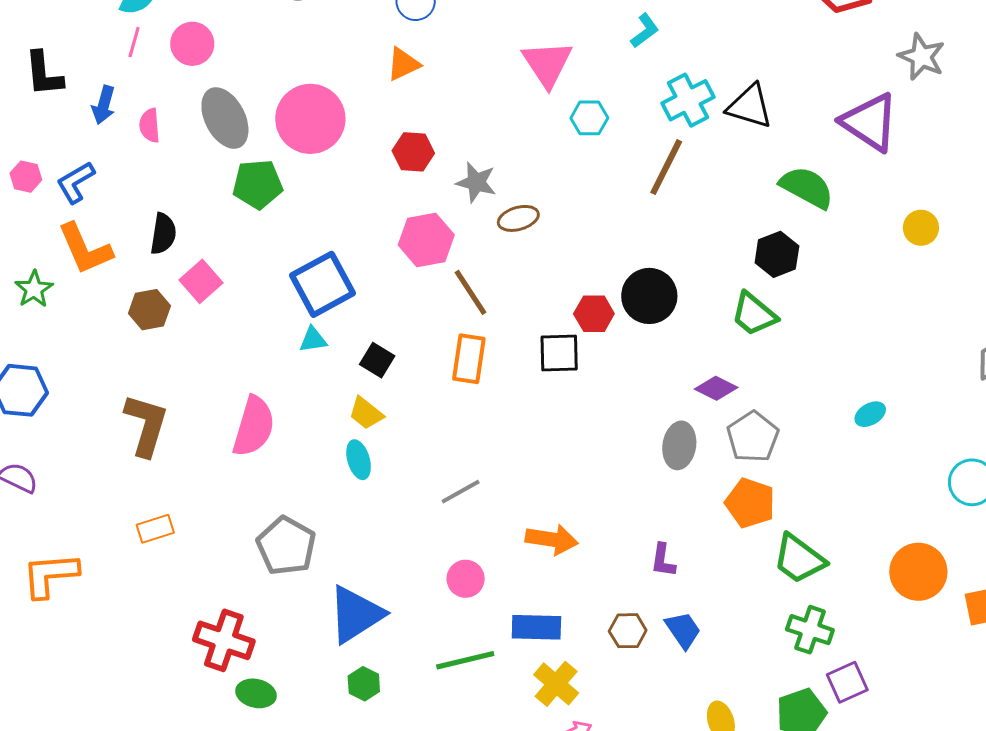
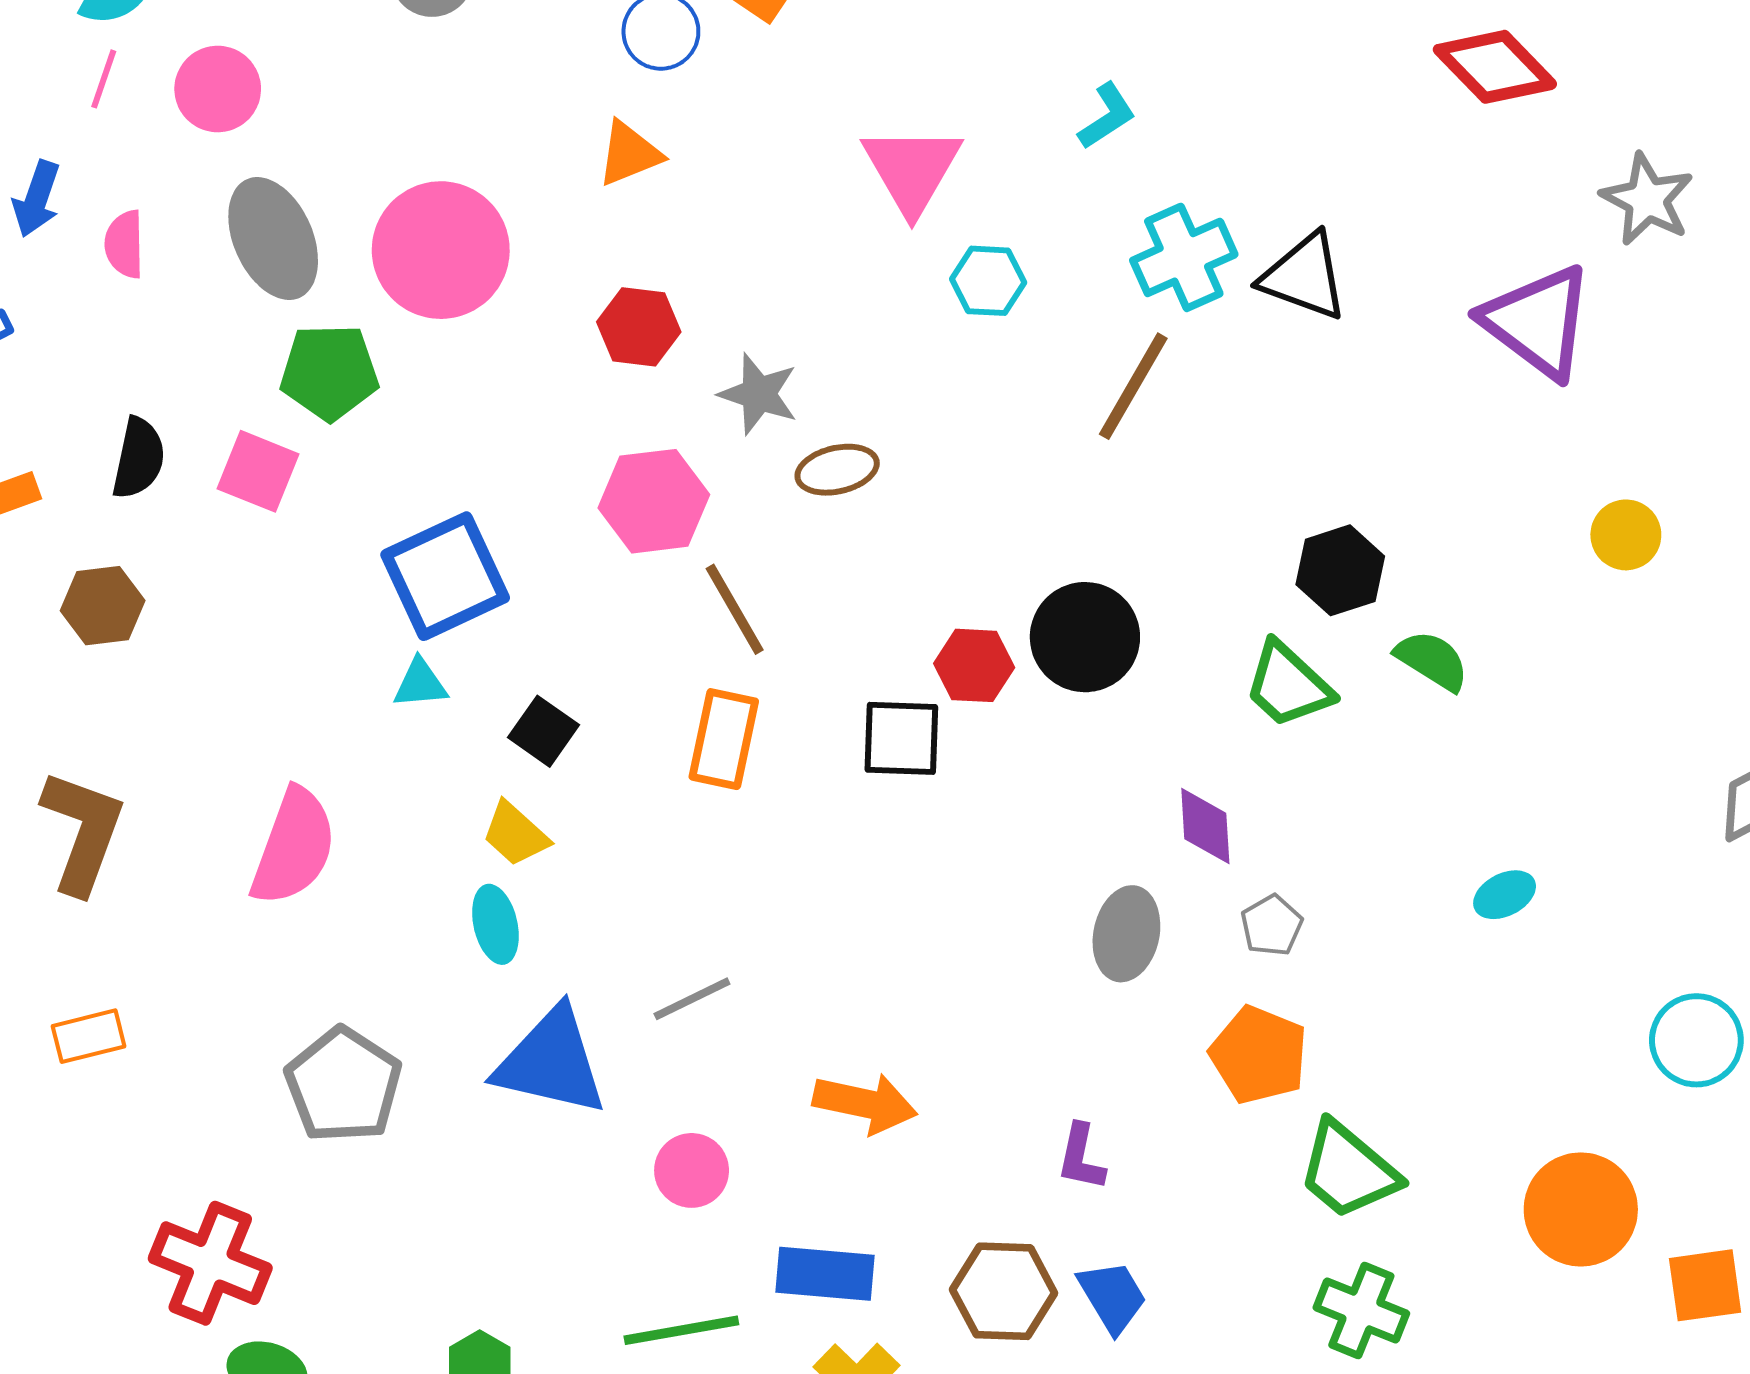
green semicircle: (807, 187) -> (1432, 660), moved, size x0.7
pink square: (201, 281) -> (258, 471), moved, turned -30
purple diamond: (716, 388) -> (1205, 826), turned 57
gray pentagon: (753, 437) -> (1272, 925), size x0.6
blue triangle: (356, 614) -> (551, 1062), moved, turned 42
brown hexagon: (628, 631) -> (1004, 1291), size x1.4

